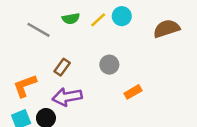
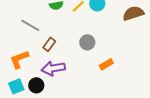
gray line: (39, 30) -> (30, 25), moved

